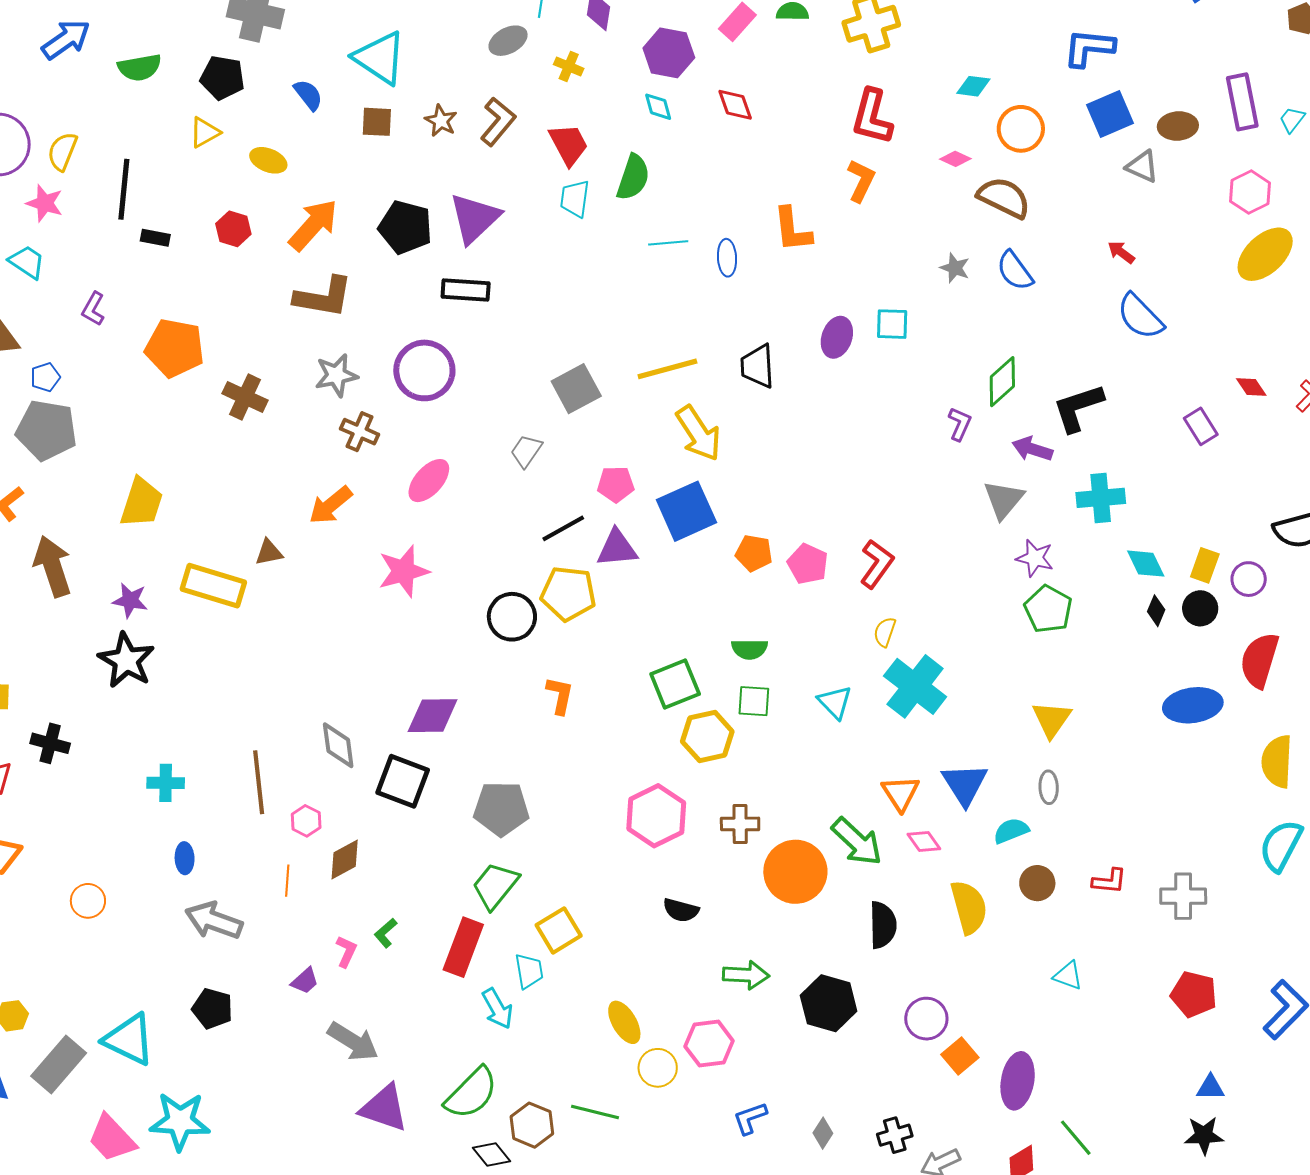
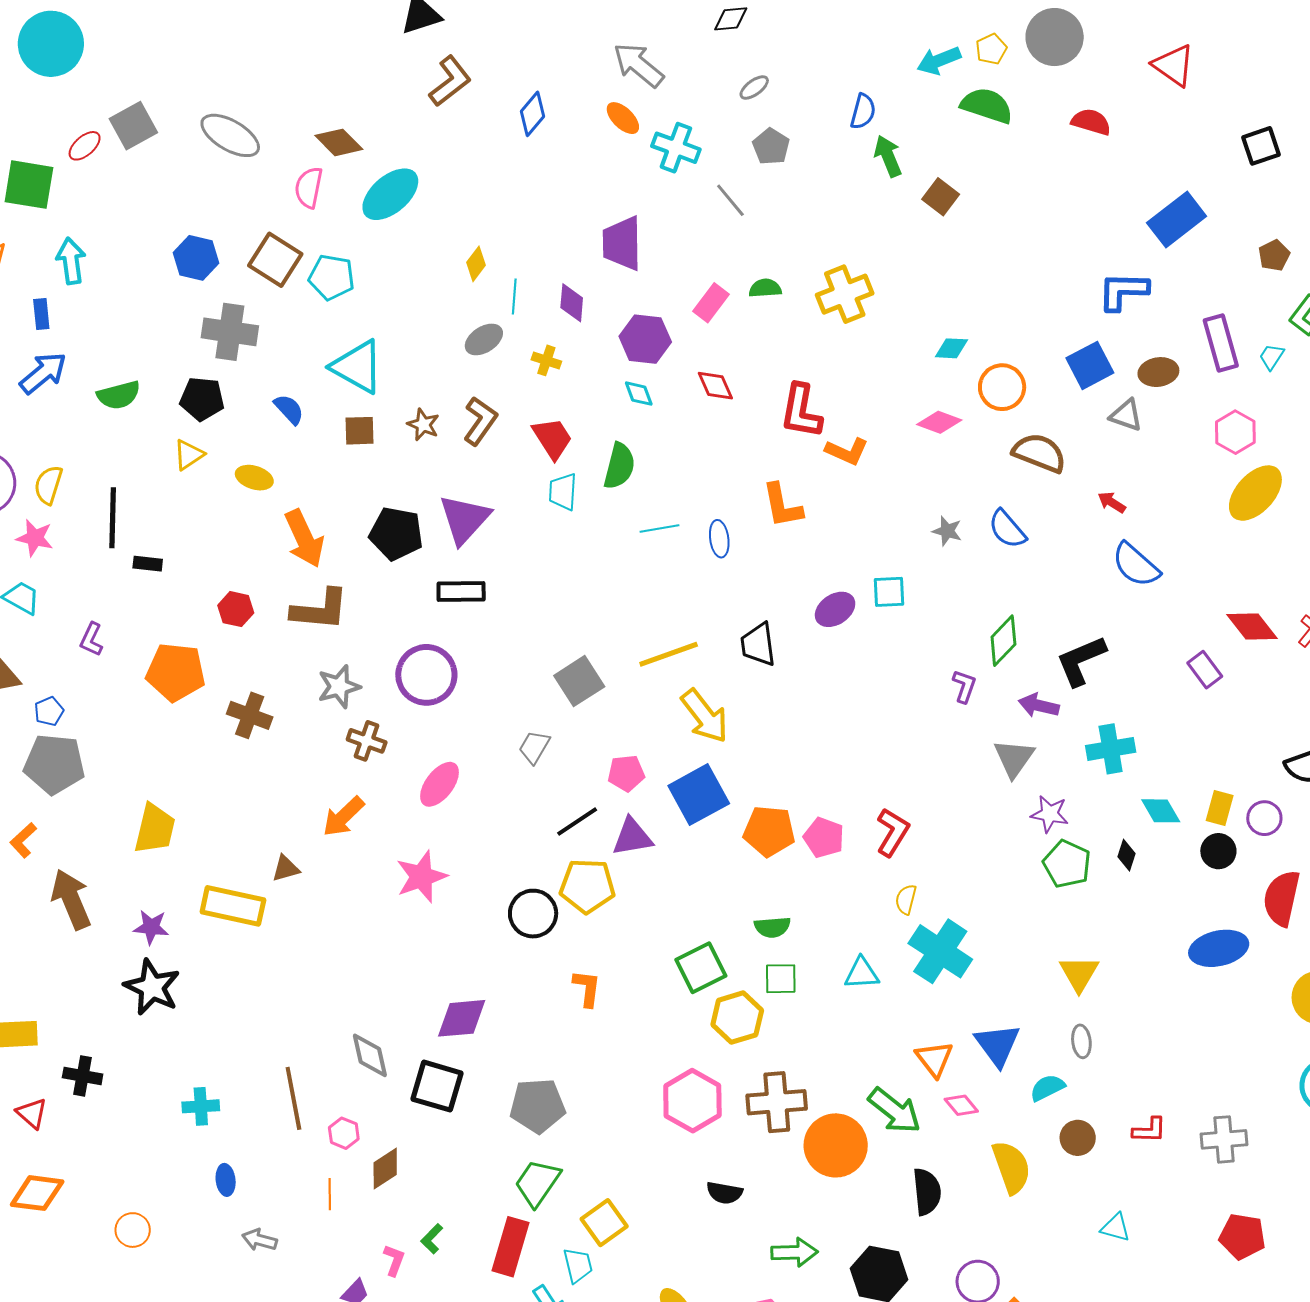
blue L-shape: (1089, 48) -> (1123, 291), moved
red L-shape: (872, 117) -> (801, 411), moved
pink diamond: (955, 159) -> (939, 422), size x1.4
orange L-shape: (861, 181) -> (847, 451), turned 93
brown semicircle: (1004, 198) -> (1039, 453), moved
orange arrow: (313, 225) -> (304, 538), turned 118
red hexagon: (233, 229) -> (236, 609), moved
purple ellipse: (837, 337) -> (835, 609), turned 42
red diamond: (1251, 387) -> (1252, 627), size x1.6
orange pentagon: (754, 553) -> (769, 831), size x1.4
black diamond: (1156, 611) -> (1127, 855), moved
cyan triangle: (835, 702) -> (862, 973), turned -45
brown cross: (740, 824) -> (777, 1102), size x1.5
gray arrow: (214, 921) -> (260, 1240), size x0.6

